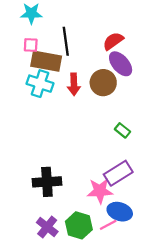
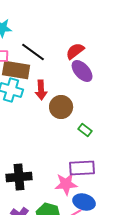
black line: (66, 41) -> (33, 52), turned -45
brown circle: (103, 83) -> (61, 107), moved
purple rectangle: (118, 173) -> (82, 168), turned 30

